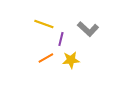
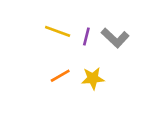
purple line: (61, 39) -> (86, 37), moved

